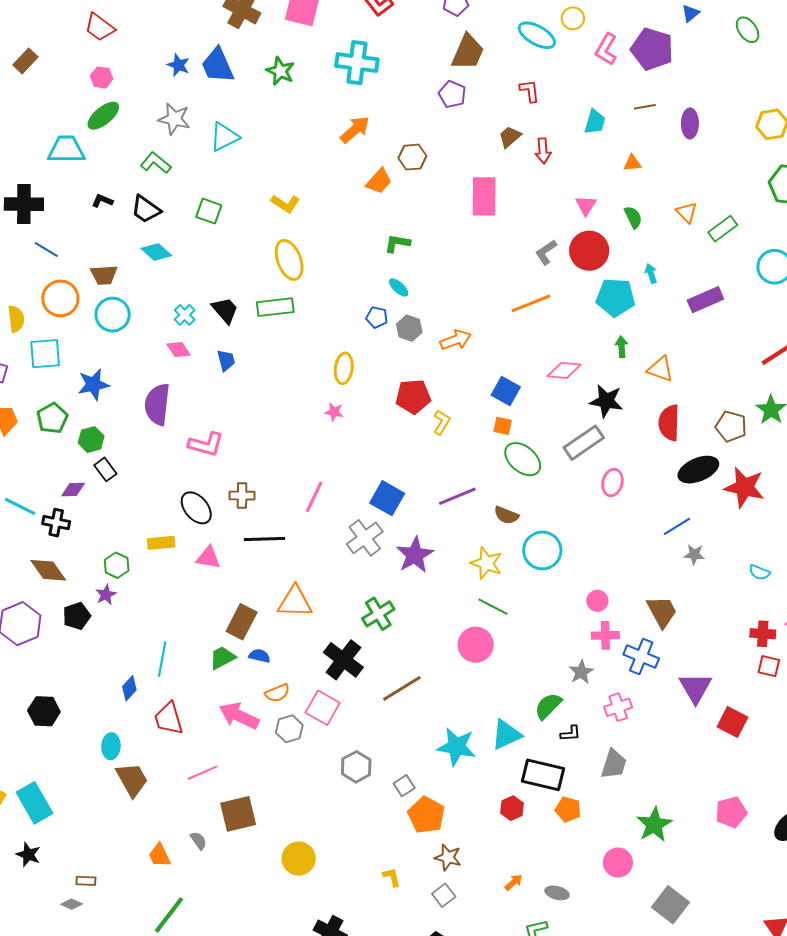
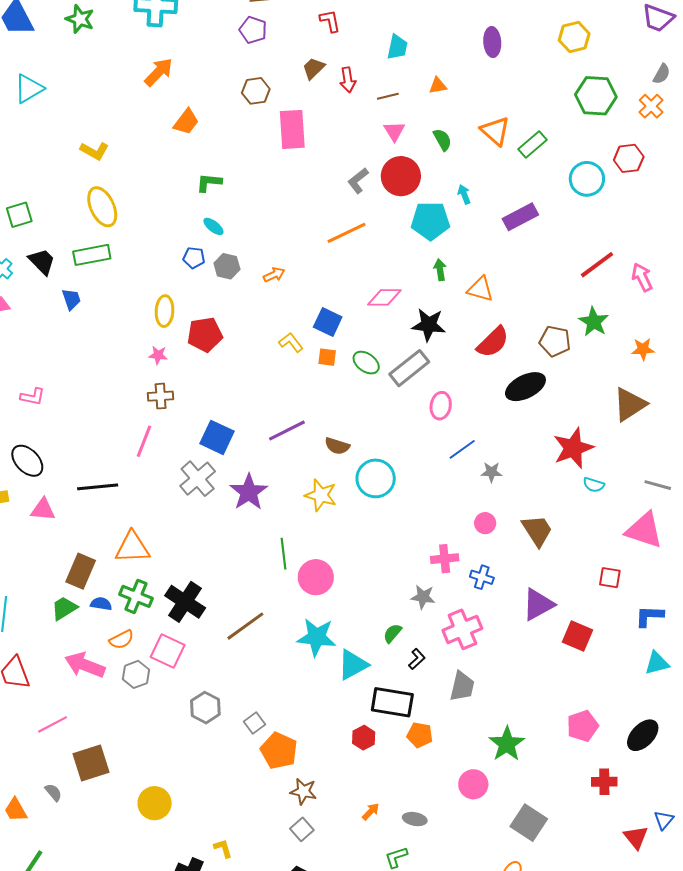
brown line: (645, 107) -> (388, 96), moved
brown hexagon: (412, 157) -> (256, 91), moved
green square: (209, 211) -> (19, 215), moved, turned -32
orange triangle: (687, 212) -> (495, 131), size x1.4
orange arrow: (456, 340) -> (274, 275), size x0.7
blue trapezoid: (226, 360) -> (71, 299), moved
red pentagon: (413, 397) -> (205, 335), moved
yellow L-shape: (442, 422) -> (291, 342), moved, turned -65
red semicircle: (669, 423) -> (493, 342), turned -132
pink L-shape: (206, 444) -> (33, 397), size x0.7
green ellipse: (523, 459) -> (366, 363), moved, size x0.7
red star: (744, 487) -> (573, 448), moved, turned -30
brown cross: (242, 496) -> (161, 396), moved
blue line: (677, 526) -> (462, 449), moved
gray star: (694, 554) -> (491, 472), moved
pink circle: (597, 601) -> (485, 523), moved
green line: (493, 607) -> (283, 554), moved, turned 60
brown trapezoid: (662, 612) -> (537, 530), moved
green cross: (378, 614) -> (136, 596), moved, turned -32
red cross: (763, 634) -> (604, 782), moved
blue cross: (641, 657) -> (482, 577), size x0.7
gray star: (581, 672) -> (423, 597), turned -30
purple triangle: (695, 688) -> (538, 604), turned 36
green semicircle: (548, 706) -> (392, 633), size x0.7
pink cross: (618, 707) -> (462, 629), size x1.4
black L-shape: (571, 733) -> (417, 659), turned -35
cyan star: (457, 747) -> (317, 637), moved
yellow L-shape: (392, 877) -> (223, 848), moved

